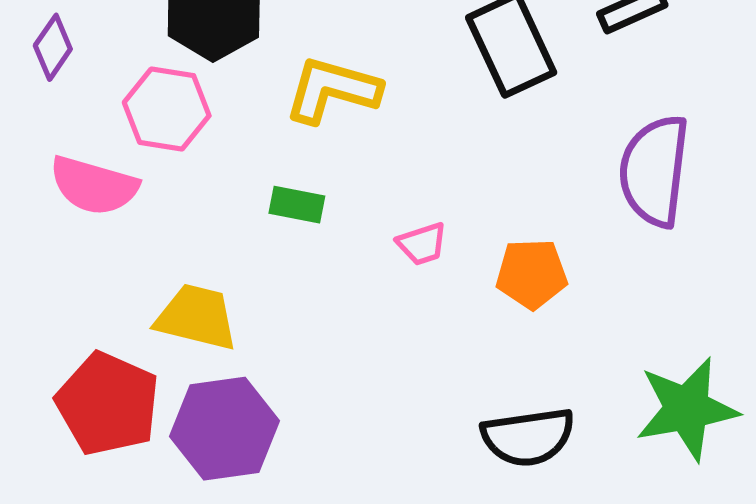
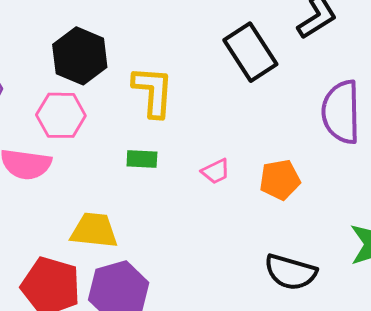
yellow L-shape: (332, 90) -> (153, 92), turned 86
black semicircle: (528, 437) -> (291, 272), turned 32

